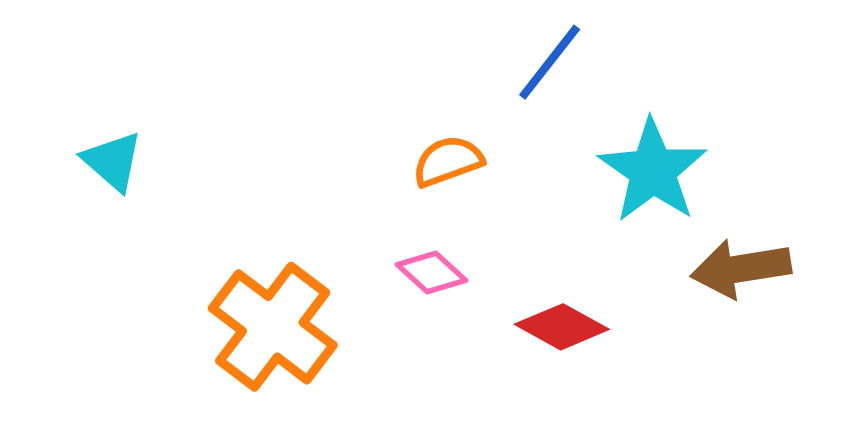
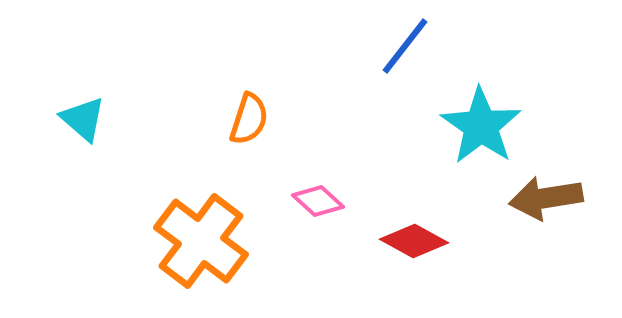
orange semicircle: (448, 161) -> (249, 119), moved, turned 128

